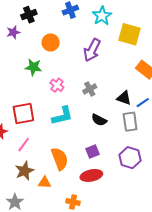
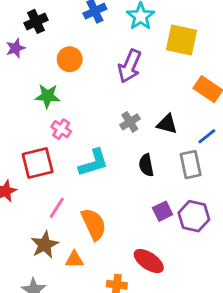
pink cross: (57, 85) -> (61, 129), moved
black triangle: (124, 98) -> (167, 124), moved
black semicircle: (99, 120) -> (146, 165), turned 56
pink line: (24, 145) -> (57, 208), moved
purple square: (92, 151) -> (163, 211), moved
red ellipse: (91, 175) -> (149, 261), moved, turned 50

